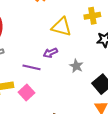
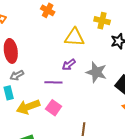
yellow cross: (92, 16) -> (102, 21), turned 35
gray star: (76, 66) -> (96, 72), size x1.5

